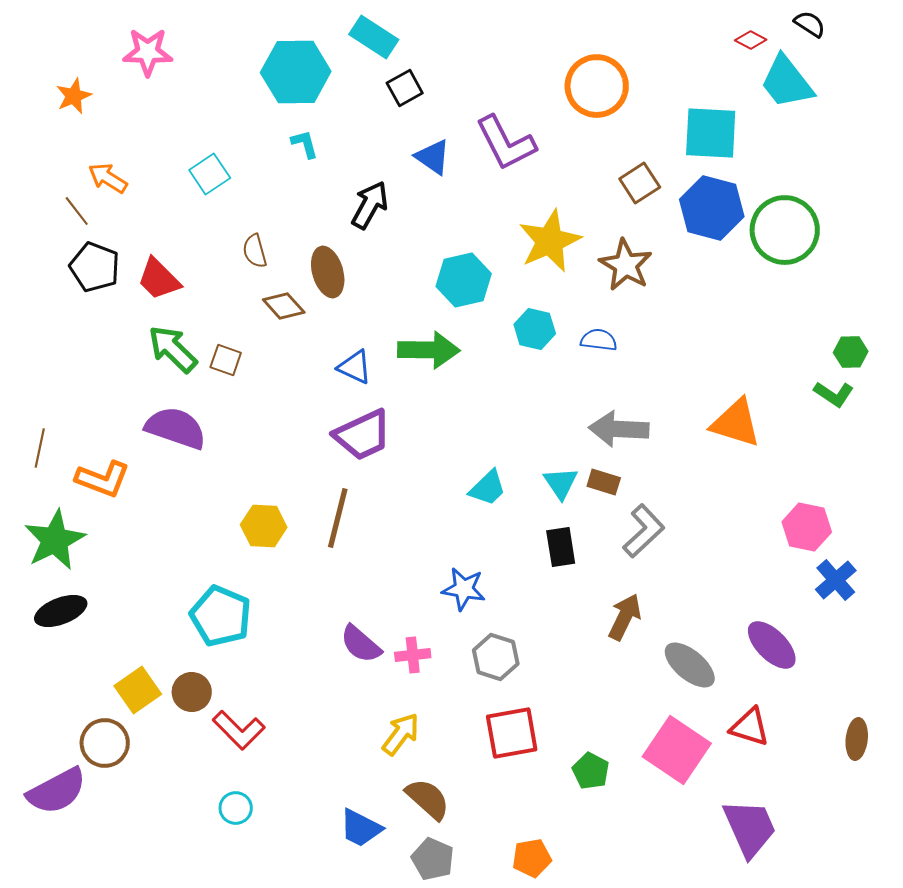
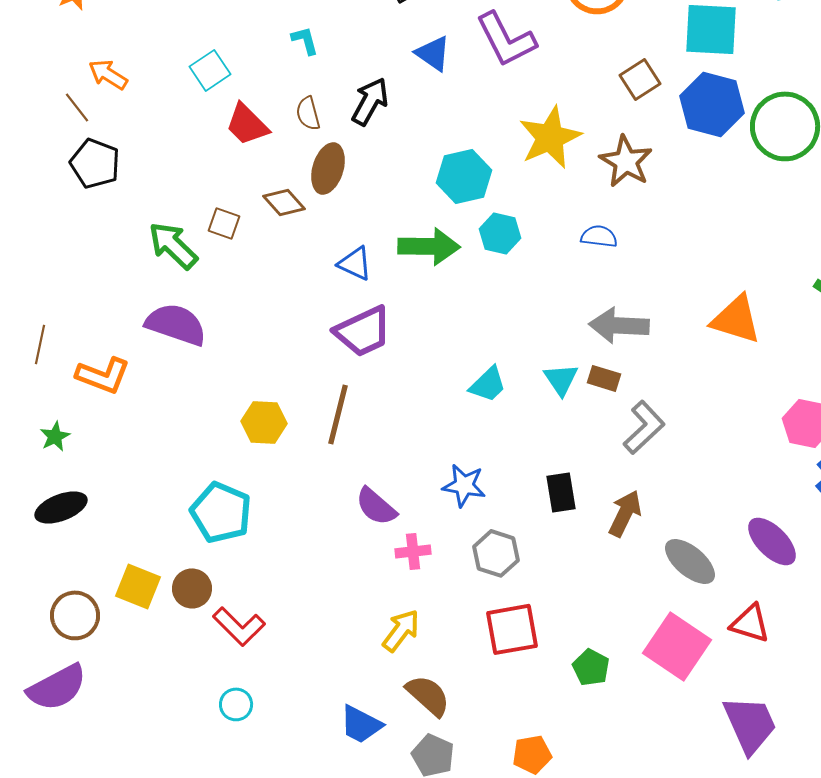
brown semicircle: (255, 251) -> (308, 113), moved
brown ellipse: (328, 272) -> (328, 168), turned 33
red trapezoid: (159, 279) -> (247, 124), moved
cyan hexagon: (535, 329) -> (500, 233), moved
brown square: (226, 360) -> (224, 223), moved
green star: (55, 540) -> (55, 436), size x0.5
black rectangle: (561, 547) -> (561, 492), moved
purple semicircle: (361, 644) -> (376, 506), moved
yellow square: (138, 690) -> (138, 586), turned -33
brown circle: (105, 743) -> (75, 615), moved

